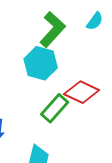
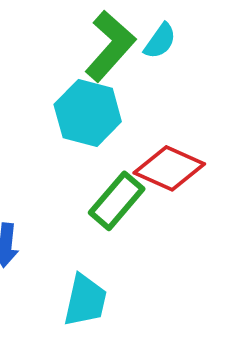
cyan semicircle: (95, 21) -> (160, 41), moved

